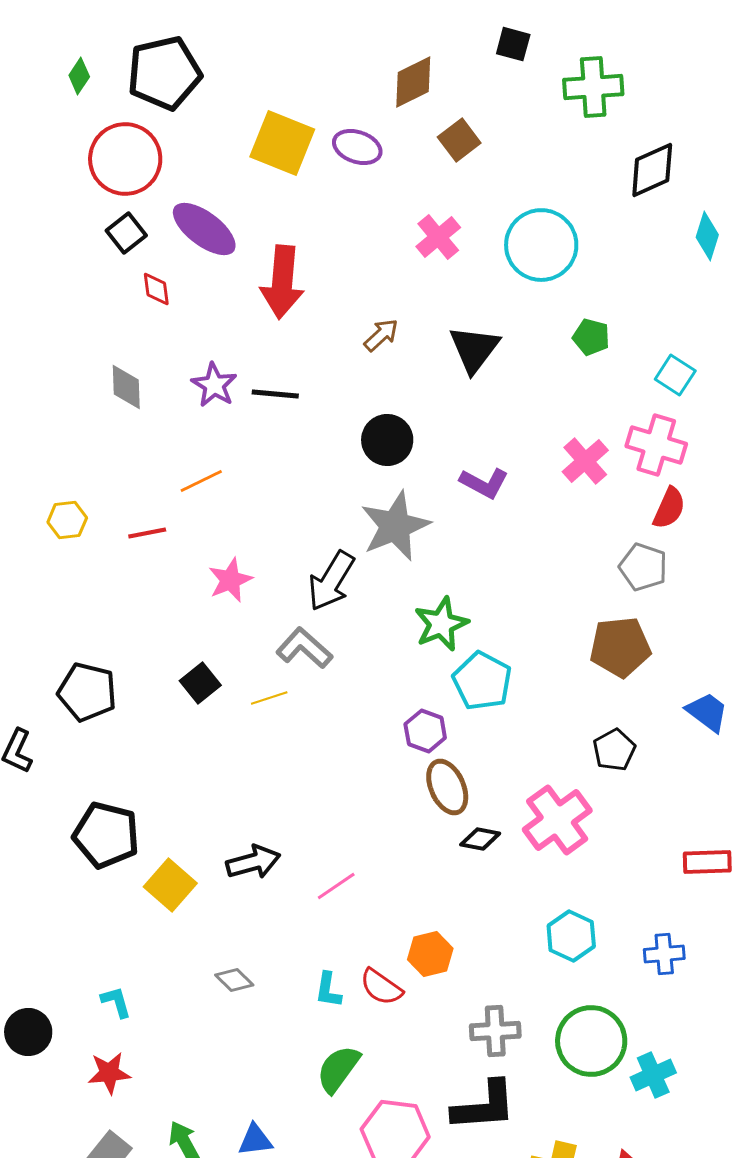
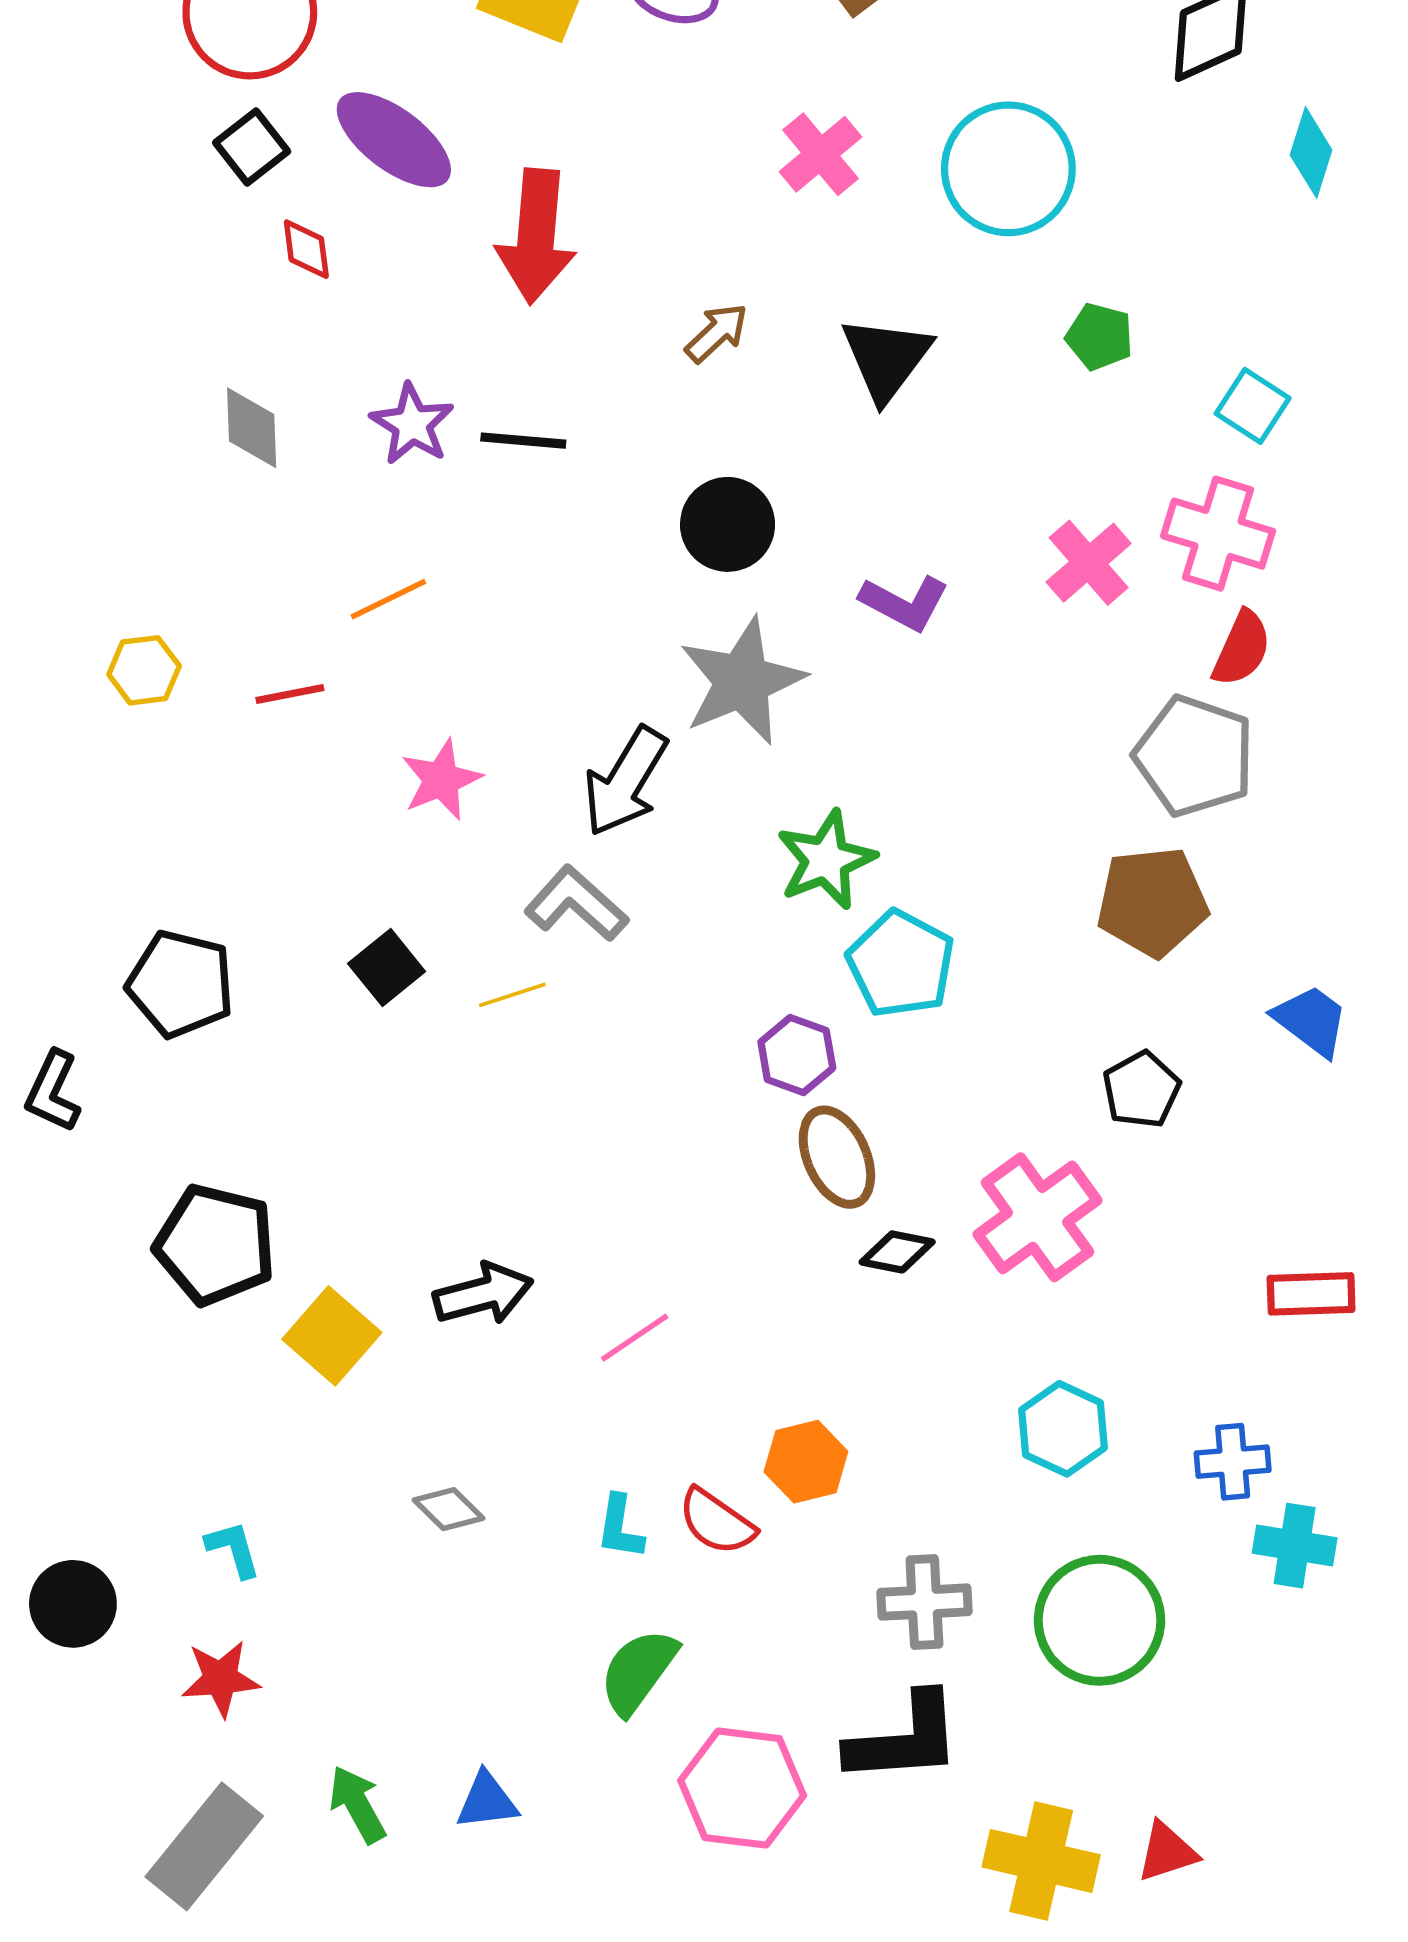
gray pentagon: (643, 567) -> (1194, 756), size x1.4
cyan cross: (653, 1075) -> (1295, 1546), moved, turned 33

